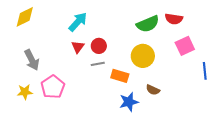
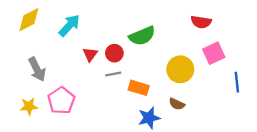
cyan arrow: (78, 22) -> (69, 25), moved
green semicircle: (148, 24) -> (142, 36), moved
yellow circle: (143, 56) -> (180, 69), moved

